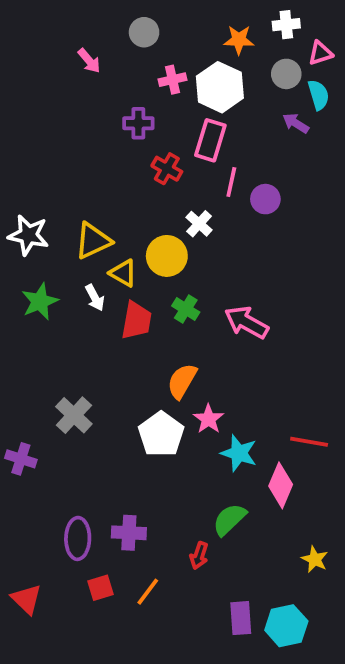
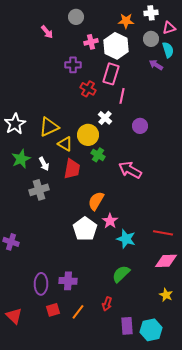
purple circle: (265, 199) -> (140, 126), moved
white star: (28, 235) -> (15, 124), turned 30
white arrow: (95, 298) -> (44, 164), moved
green cross: (186, 309) -> (98, 155), moved
gray cross: (74, 415) -> (39, 190), moved, turned 30
pink diamond: (281, 485) -> (166, 261), moved, turned 65
red arrow: (199, 556) -> (107, 304), moved

